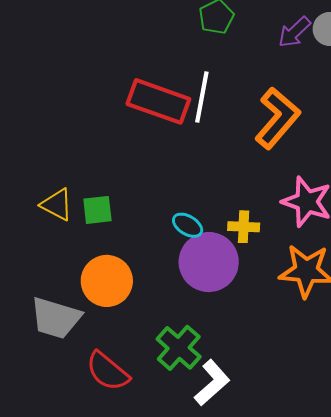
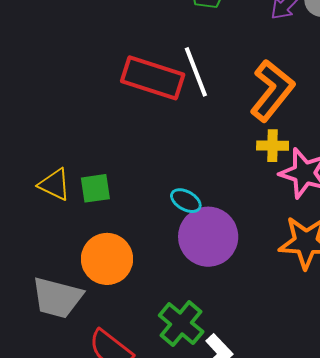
white line: (202, 97) -> (196, 72), turned -30
yellow cross: (244, 227) -> (273, 146), moved

